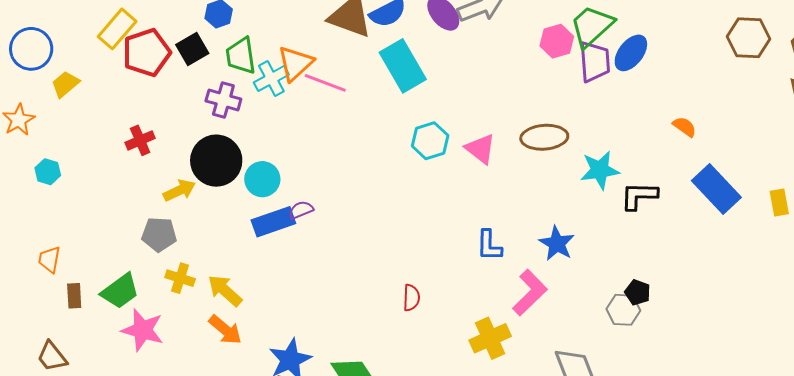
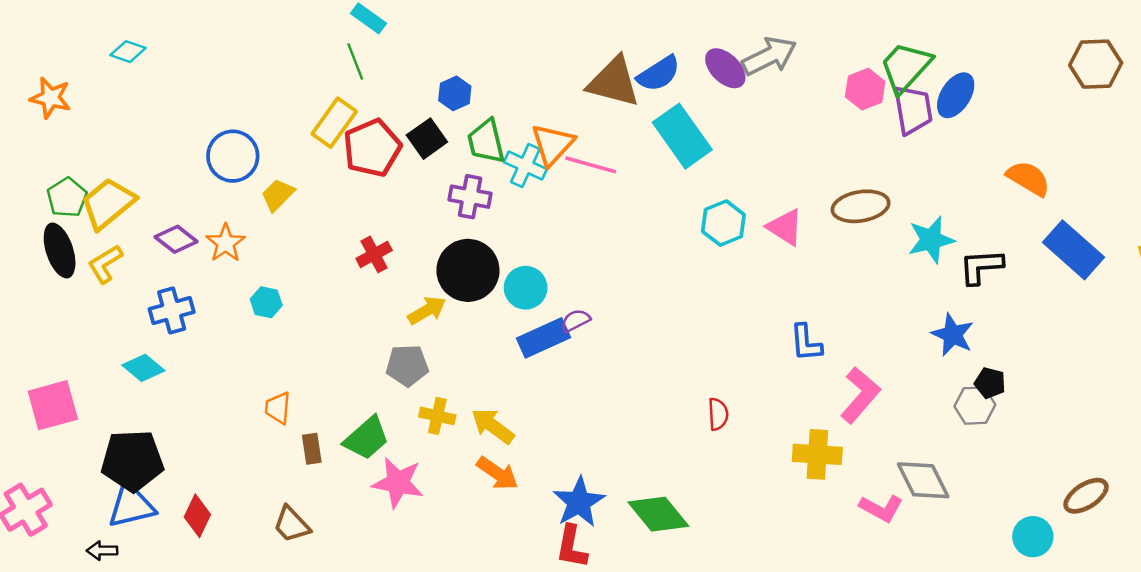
cyan cross: (271, 79) -> (525, 166), turned -32
orange semicircle: (685, 127) -> (1028, 178), size x1.5
blue star: (557, 243) -> (953, 335), moved
yellow cross: (490, 338) -> (817, 454), turned 33

